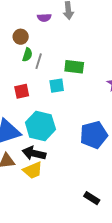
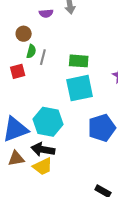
cyan square: (57, 86) -> (80, 88), moved, size x1.8
red square: (22, 91) -> (18, 71), moved

